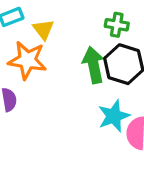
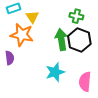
cyan star: (114, 116) -> (55, 72), moved

